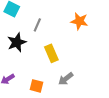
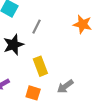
yellow rectangle: (51, 53) -> (40, 66), moved

